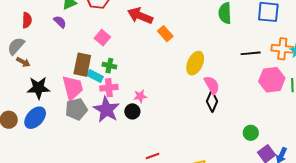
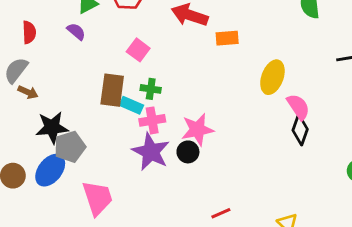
orange rectangle: (165, 34) -> (227, 38), turned -49
pink trapezoid: (73, 88) -> (97, 198), moved
pink star: (140, 96) -> (197, 130), size x1.6
gray pentagon: (76, 109) -> (70, 147), moved

